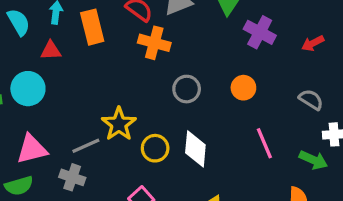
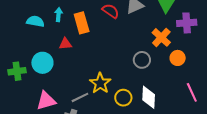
cyan semicircle: (19, 22) -> (35, 21), turned -48
purple cross: (260, 32) -> (187, 23), turned -30
orange cross: (154, 43) -> (161, 37), moved, turned 30
red triangle: (51, 51) -> (65, 44), moved

